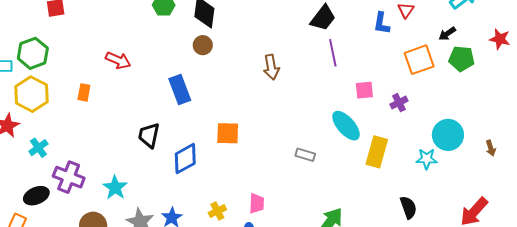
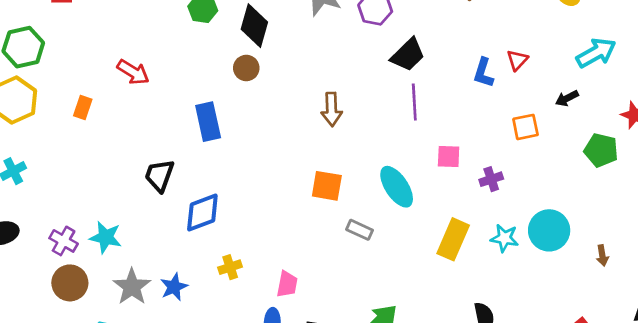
green pentagon: (462, 59) -> (601, 150), moved
orange square: (419, 60) -> (525, 127), size x0.7
cyan ellipse: (346, 126) -> (397, 187), moved
orange square: (228, 133) -> (327, 186), moved
cyan star: (427, 159) -> (504, 238), moved
purple cross: (69, 177) -> (64, 241), moved, size x0.7
cyan star: (115, 188) -> (106, 237), turned -30
yellow cross: (217, 211) -> (230, 267), moved

